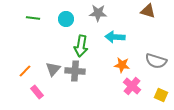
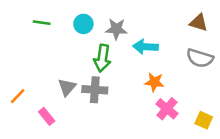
brown triangle: (148, 11) -> (199, 23), moved
gray star: (98, 13) -> (116, 29), moved
gray semicircle: (156, 61) -> (200, 58), moved
orange line: (25, 71) -> (18, 96), moved

